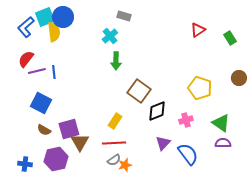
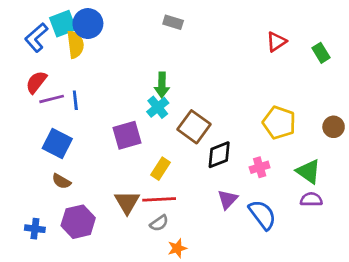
cyan cross: (110, 36) -> (158, 107), moved
brown circle: (239, 78) -> (334, 127), moved
purple square: (69, 129) -> (127, 135), moved
brown triangle: (80, 142) -> (127, 202), moved
orange star: (125, 165) -> (177, 248), moved

